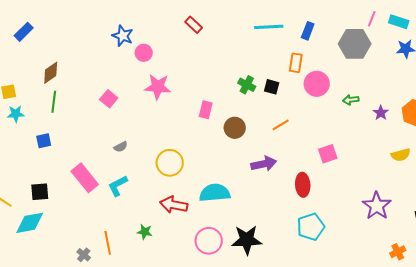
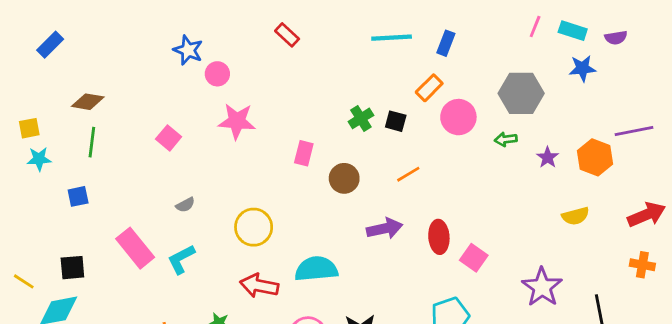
gray hexagon: (355, 44) -> (521, 93), moved
orange rectangle: (296, 63) -> (429, 88), turned 36
brown diamond: (51, 73) -> (88, 102), turned 45
green cross: (247, 85) -> (361, 118), turned 30
pink square: (328, 154) -> (474, 258), moved, turned -36
red ellipse: (303, 185) -> (439, 237), moved

